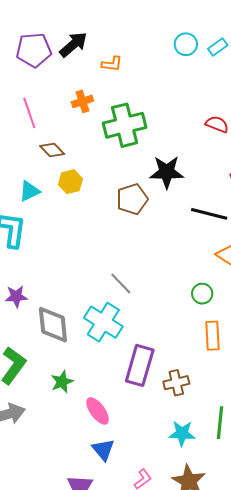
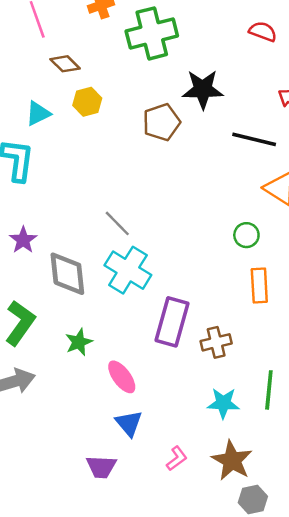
gray line: (121, 283) -> (117, 223), moved
purple star: (16, 296) -> (23, 240), turned -30

